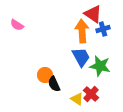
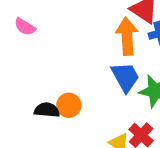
black semicircle: (54, 84) -> (47, 110), moved, turned 119

